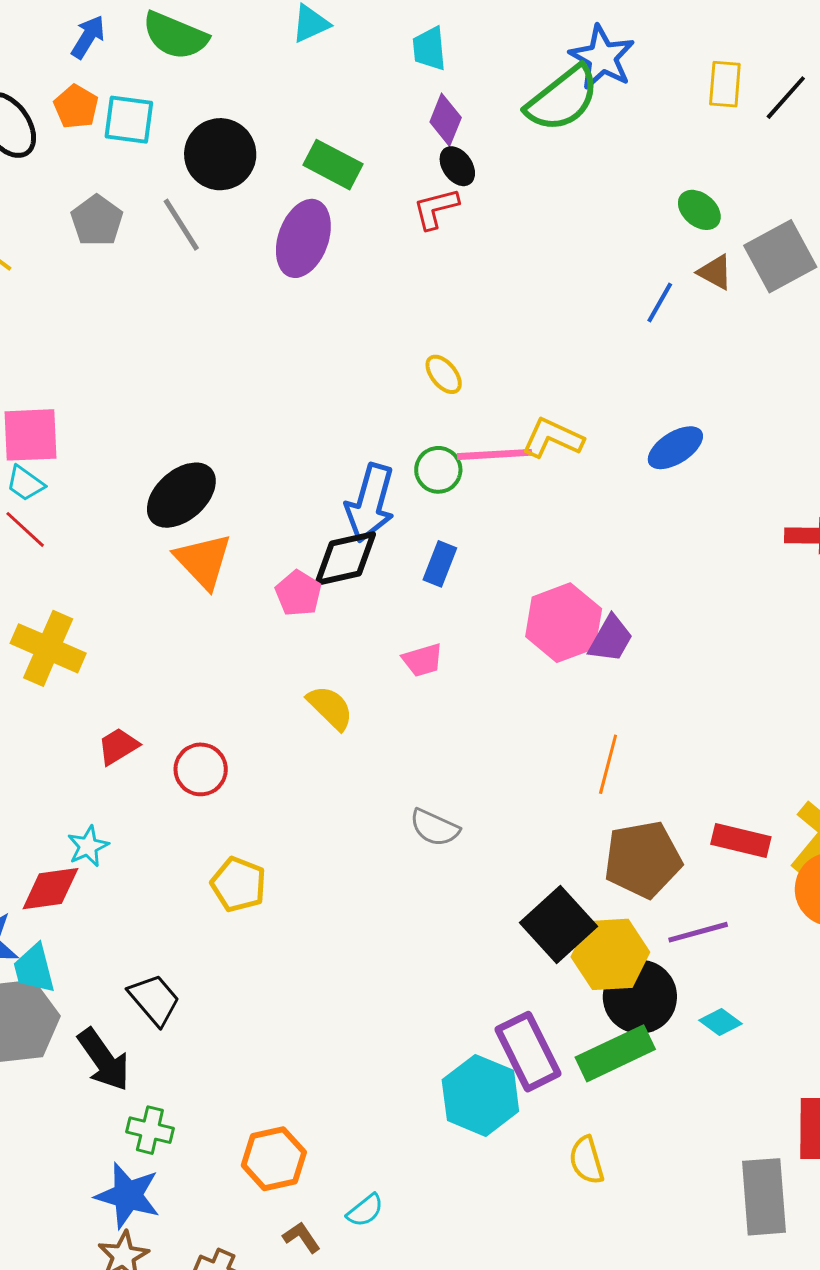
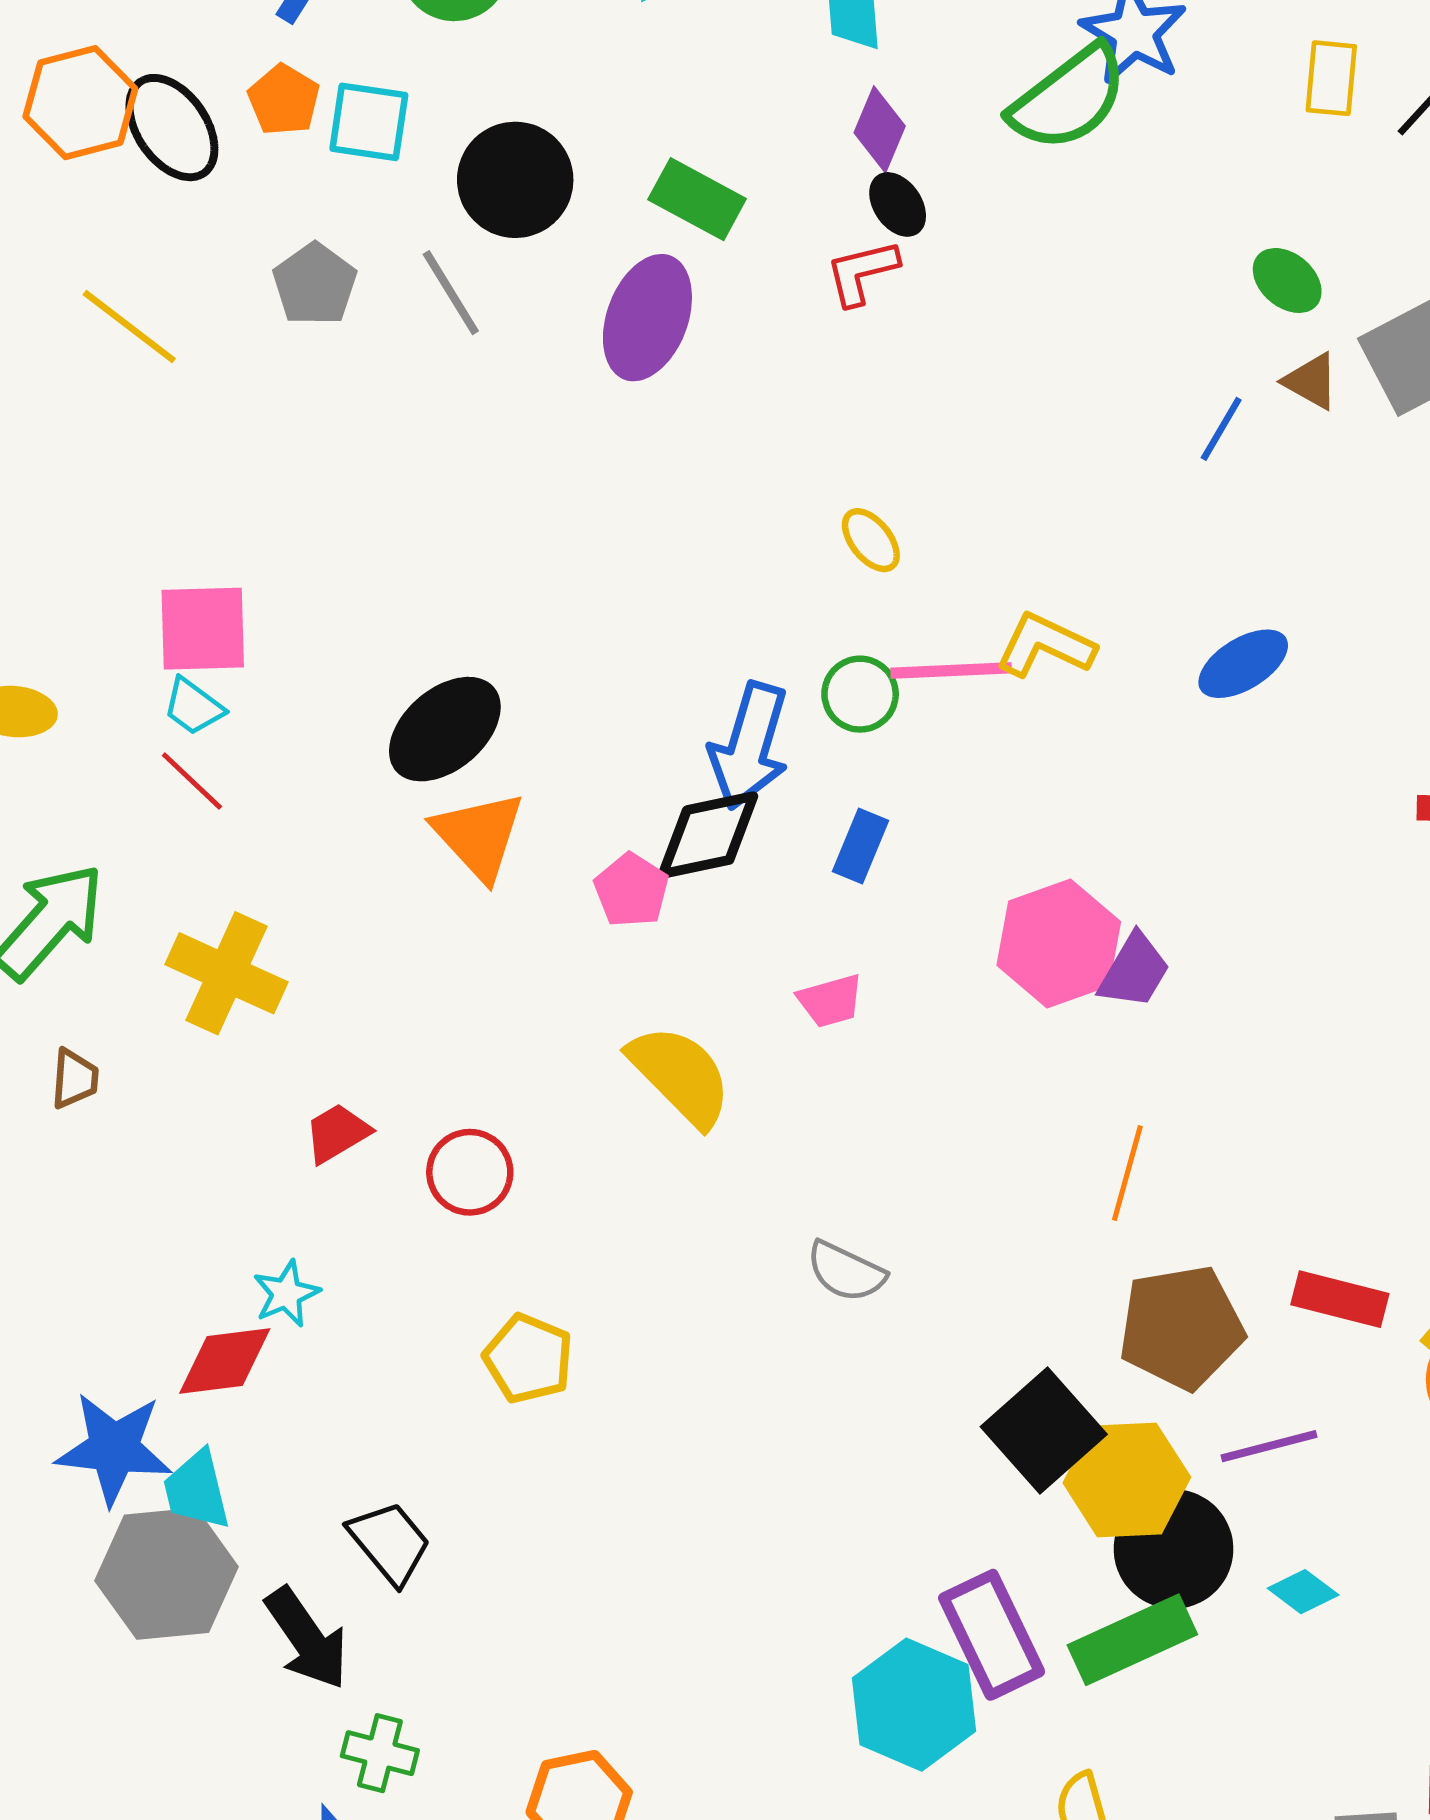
yellow semicircle: (330, 708) -> (680, 1075), size x1.4

